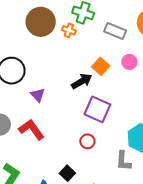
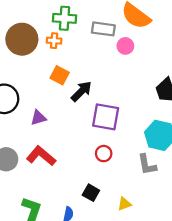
pink circle: (129, 62) -> (125, 46), moved
orange square: (101, 66) -> (60, 75), moved
purple triangle: (38, 95) -> (38, 118), turned -49

